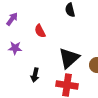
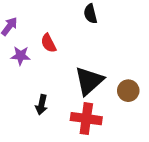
purple star: (15, 48) -> (21, 56), moved

